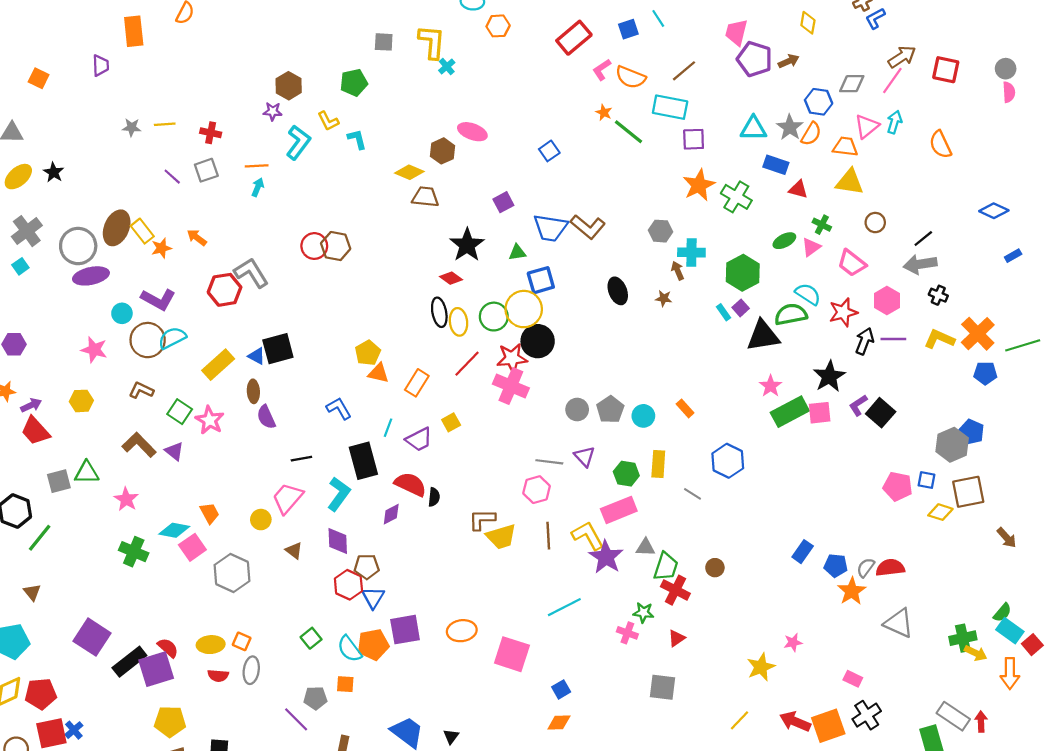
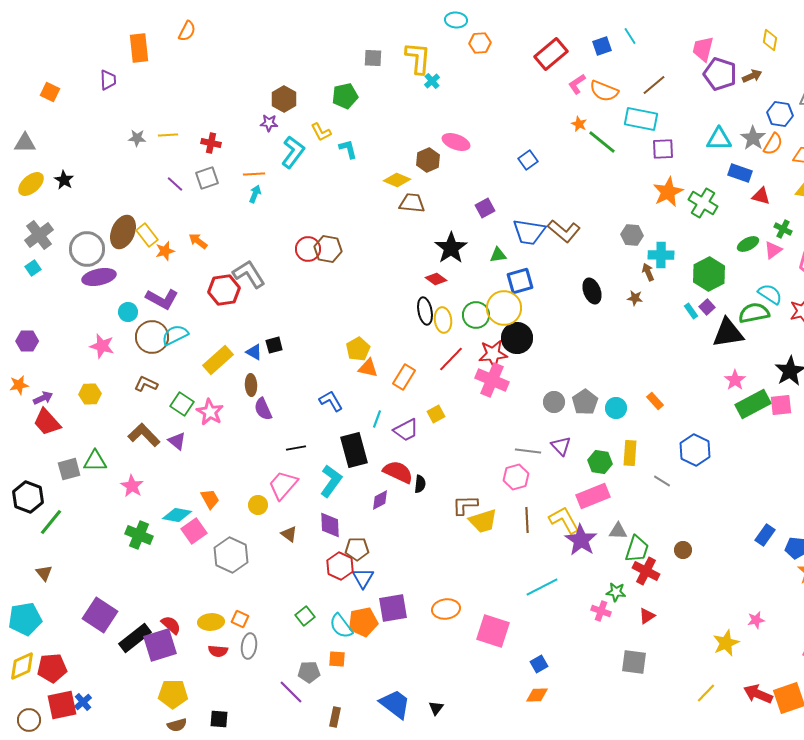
black square: (278, 349) -> (274, 345), size x0.6

